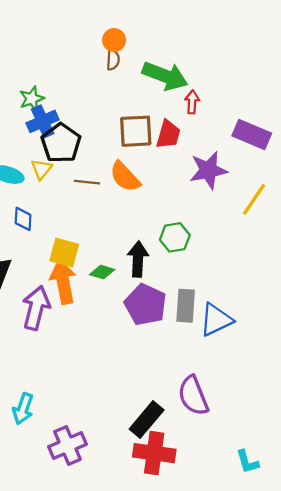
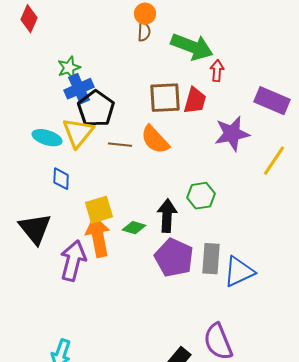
yellow triangle: (41, 169) -> (78, 133), size x1.6
yellow square: (64, 253) -> (99, 210), turned -32

